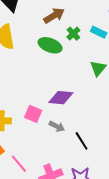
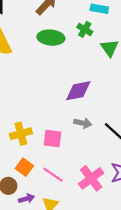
green cross: (73, 34) -> (85, 29), moved
pink square: (33, 114) -> (52, 138), moved

